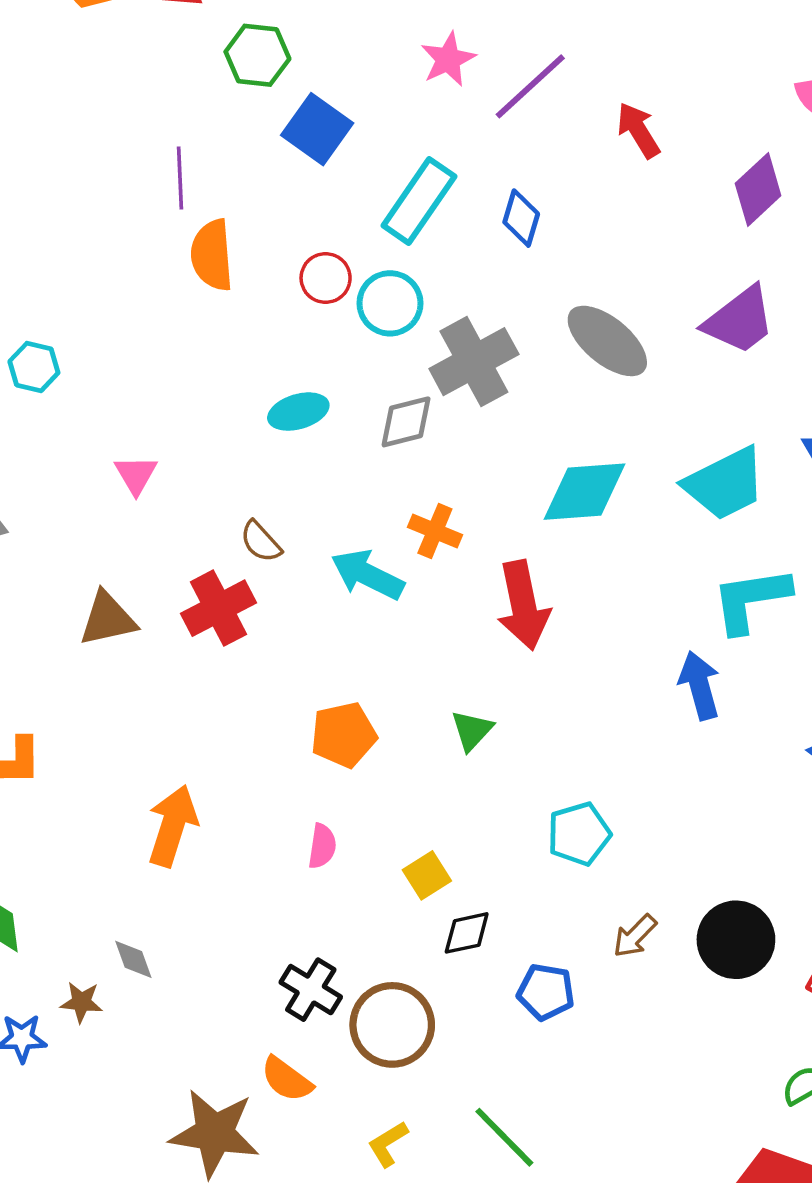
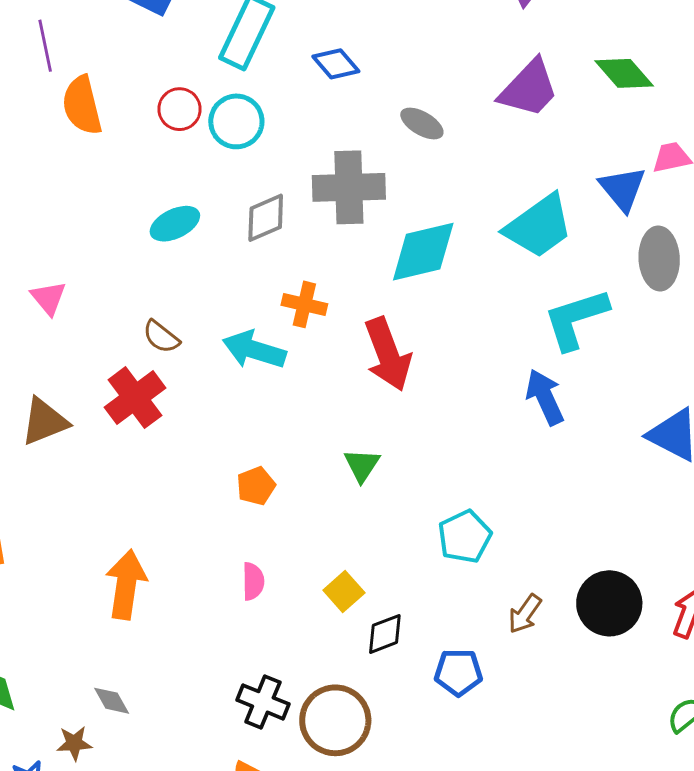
blue diamond: (521, 218) -> (336, 64), moved, turned -48
gray ellipse: (607, 341) -> (422, 123), size x0.6
gray cross: (474, 362) -> (349, 187), moved, turned 36
orange pentagon: (344, 735) -> (256, 486), size x0.7

